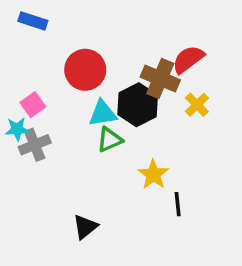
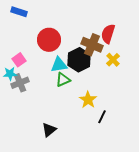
red semicircle: (188, 59) -> (108, 34), turned -36
black line: (178, 204) -> (102, 117), turned 32

